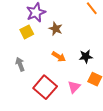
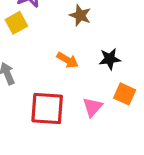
brown star: (56, 29) -> (80, 15), moved
red square: (45, 87) -> (47, 108), turned -35

